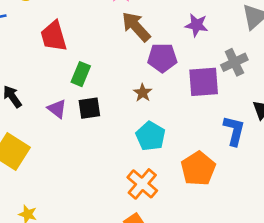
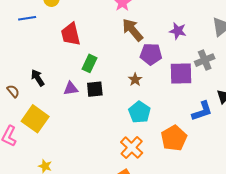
purple triangle: (57, 109) -> (71, 88), turned -49
blue L-shape: (234, 131) -> (202, 111), turned 55

